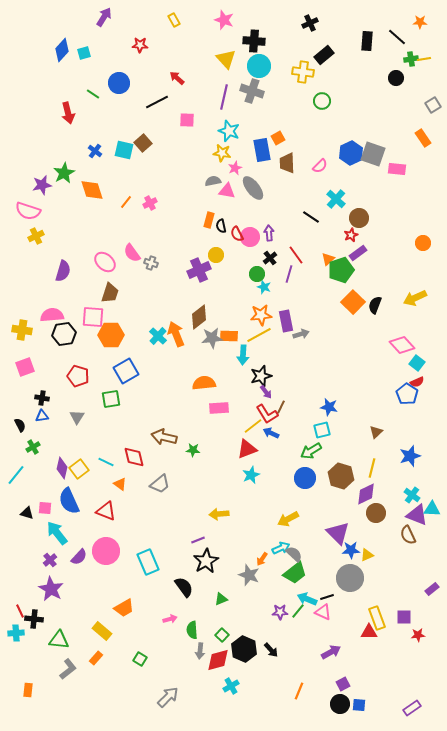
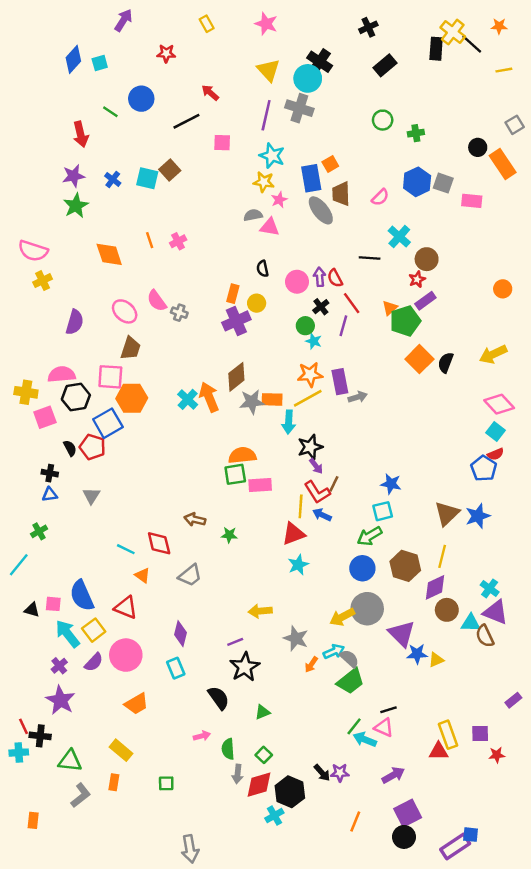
black cross: (254, 41) -> (320, 62), moved, turned 30
green cross: (411, 59) -> (416, 133), moved
yellow cross: (303, 72) -> (453, 32), moved, turned 30
black circle: (396, 78) -> (478, 147), moved
orange rectangle: (423, 138) -> (503, 164), size x1.4
gray square: (373, 154) -> (443, 183), size x0.7
purple star: (42, 185) -> (73, 176), moved
gray ellipse: (253, 188) -> (321, 210), moved
orange diamond: (92, 190) -> (109, 254), moved
orange line: (126, 202) -> (150, 240), turned -56
black line: (311, 217) -> (370, 258), turned -30
orange rectangle: (209, 220) -> (233, 294), moved
red semicircle: (237, 234) -> (335, 278), moved
pink diamond: (402, 345) -> (499, 404), moved
pink square: (25, 367) -> (45, 417), moved
blue square: (126, 371) -> (108, 423), moved
green square: (111, 399) -> (235, 474), moved
black semicircle: (20, 425) -> (70, 448), moved
yellow line: (253, 426) -> (301, 506), turned -48
brown triangle: (376, 432) -> (447, 514), size x1.6
brown arrow: (164, 437) -> (195, 520), size x0.7
blue star: (410, 456) -> (478, 516), moved
purple diamond: (62, 468) -> (180, 634), moved
yellow square: (79, 469) -> (94, 630), moved
cyan triangle: (432, 509) -> (471, 623), moved
cyan rectangle: (148, 562) -> (176, 668), size x0.7
gray star: (249, 575) -> (296, 638), moved
gray circle: (350, 578) -> (367, 609), moved
cyan arrow: (307, 599) -> (365, 739), moved
orange trapezoid: (124, 608) -> (137, 704), moved
purple star: (280, 612) -> (340, 773), moved
black hexagon: (244, 649) -> (290, 792), moved
orange rectangle: (96, 658) -> (114, 782), turned -32
green square: (140, 659) -> (166, 783), turned -32
purple square: (343, 684) -> (408, 813), size x1.6
gray arrow: (168, 697) -> (190, 849), moved, turned 125
blue square: (359, 705) -> (471, 835), moved
purple rectangle: (412, 708) -> (455, 846), moved, size x1.4

